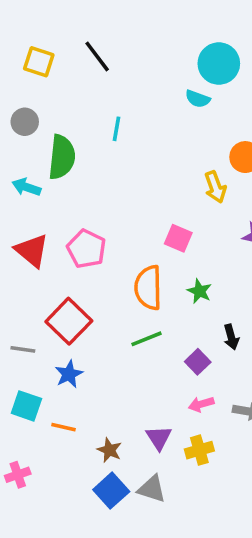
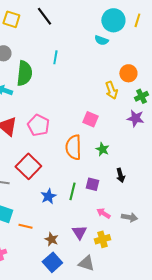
green line: (146, 339) -> (72, 191), moved, turned -54
purple square: (198, 362) -> (92, 184), moved, turned -32
blue star: (69, 374) -> (48, 196), moved
pink arrow: (201, 404) -> (103, 213), turned 48
gray triangle: (152, 489) -> (86, 263), moved

